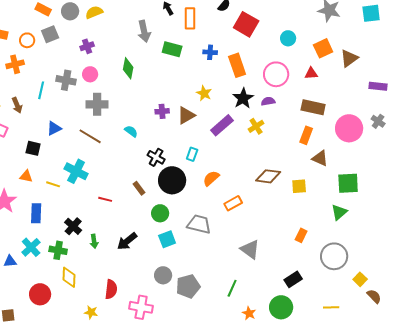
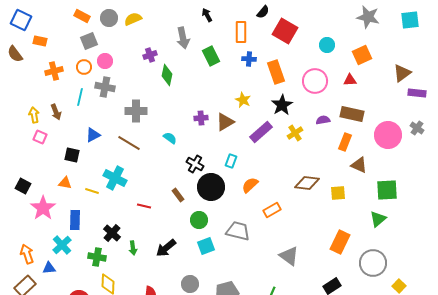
orange rectangle: (190, 18) -> (241, 32), moved
orange circle: (27, 40) -> (84, 67), moved
purple cross: (87, 46) -> (150, 55), moved
green rectangle: (172, 49) -> (211, 56), turned 48
brown triangle: (349, 58) -> (402, 73), moved
pink circle: (90, 74) -> (105, 61), moved
purple semicircle: (268, 101) -> (323, 120), moved
orange rectangle: (301, 235) -> (340, 242), size x1.6
cyan cross: (31, 247) -> (62, 245), moved
gray circle: (163, 275) -> (190, 284), moved

